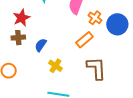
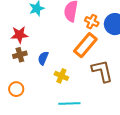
red star: (21, 18) -> (19, 35), turned 30
orange rectangle: (84, 40) -> (85, 45), size x1.4

